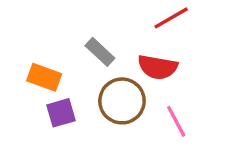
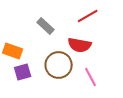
gray rectangle: (100, 52) -> (46, 26), moved

